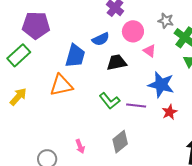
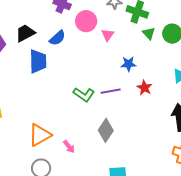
pink triangle: (150, 51) -> (108, 35), turned 48
black trapezoid: (117, 62) -> (25, 33), moved
orange triangle: (61, 85) -> (40, 135), moved
blue star: (161, 85) -> (128, 64), size x0.6

